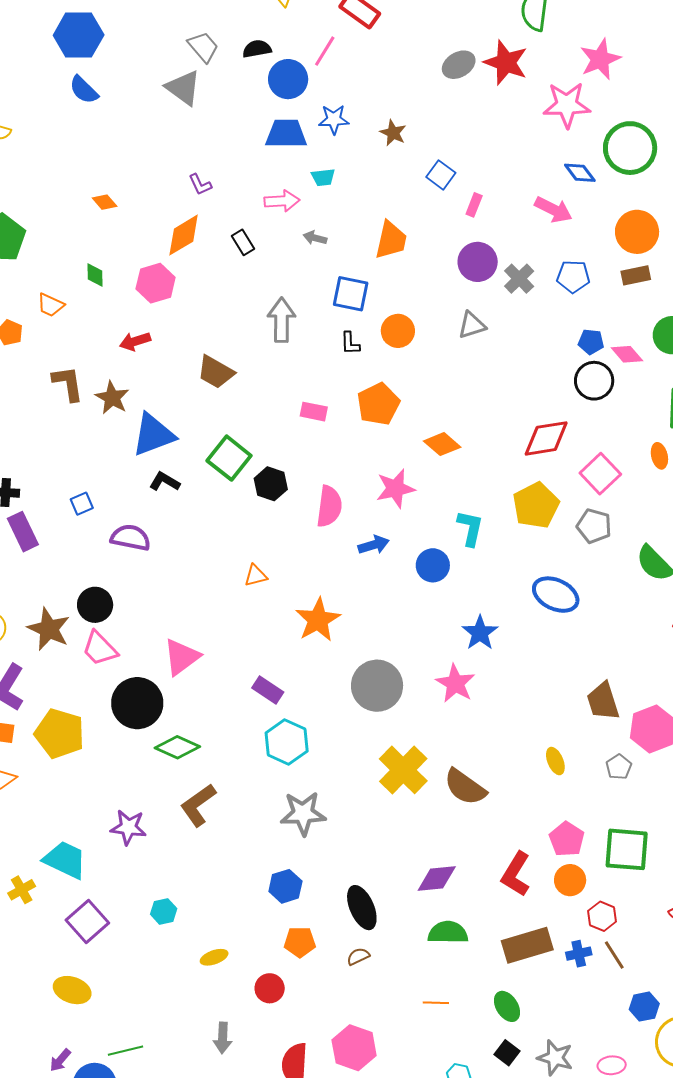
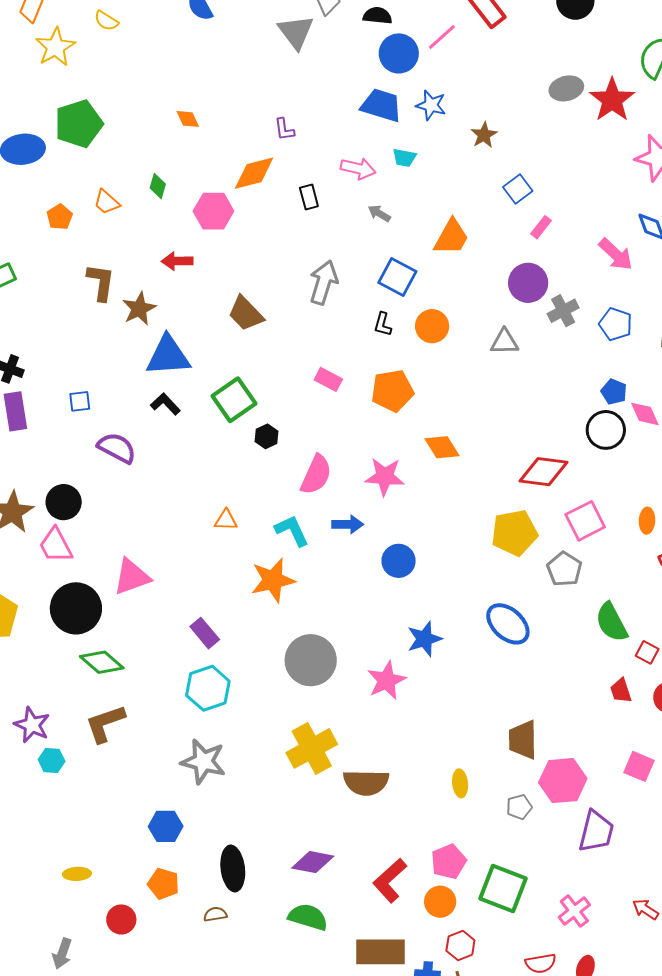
black hexagon: (271, 484) -> (267, 436), size x0.7
cyan L-shape: (470, 528) -> (292, 531), moved, turned -54
brown semicircle: (465, 787) -> (366, 782), turned -51
cyan hexagon: (164, 911) -> (52, 760), moved

